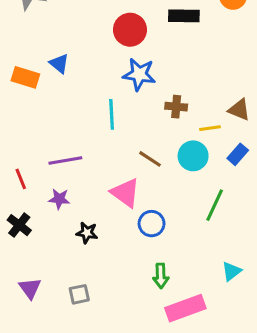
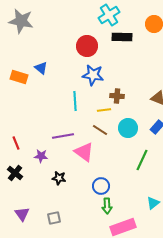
yellow line: (210, 128) -> (104, 110), moved
purple line: (65, 160) -> (63, 136), moved
blue circle: (152, 224) -> (101, 186), moved

